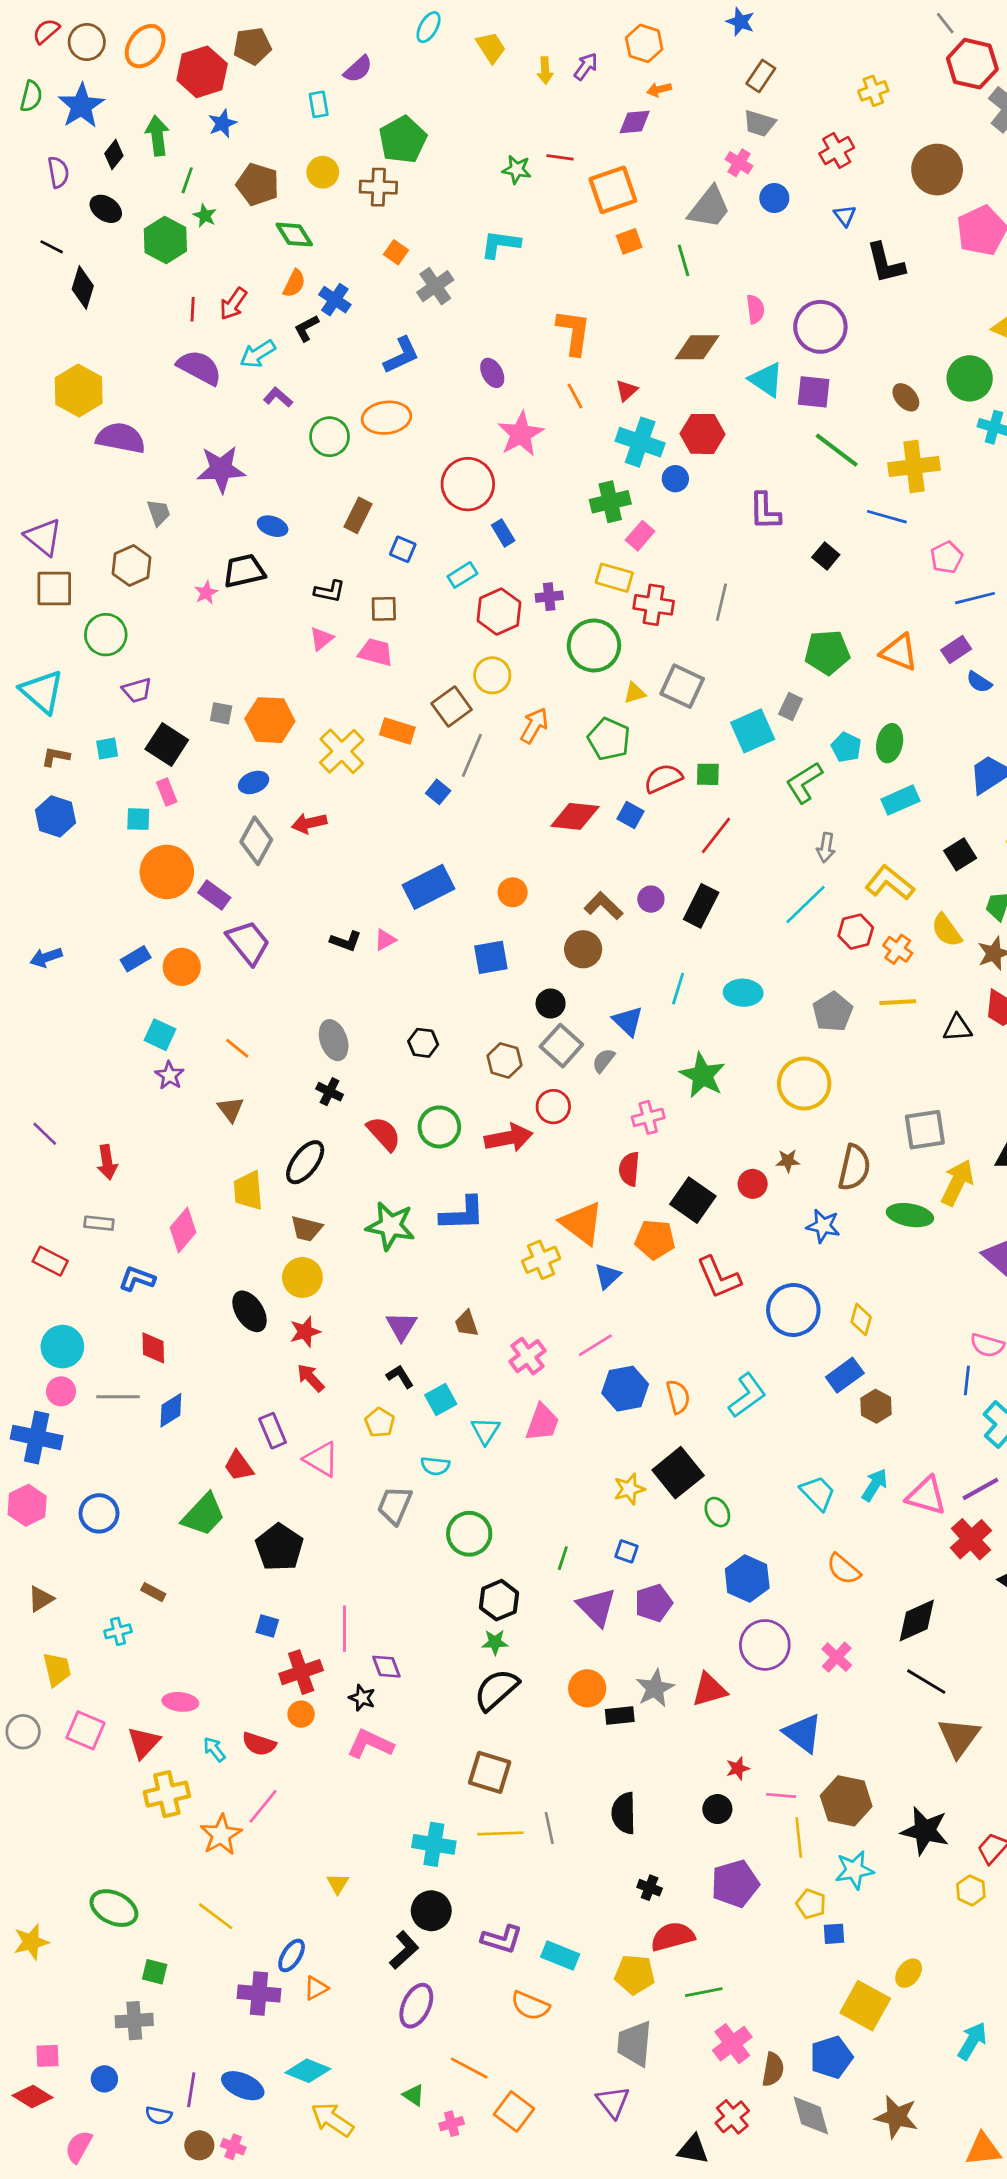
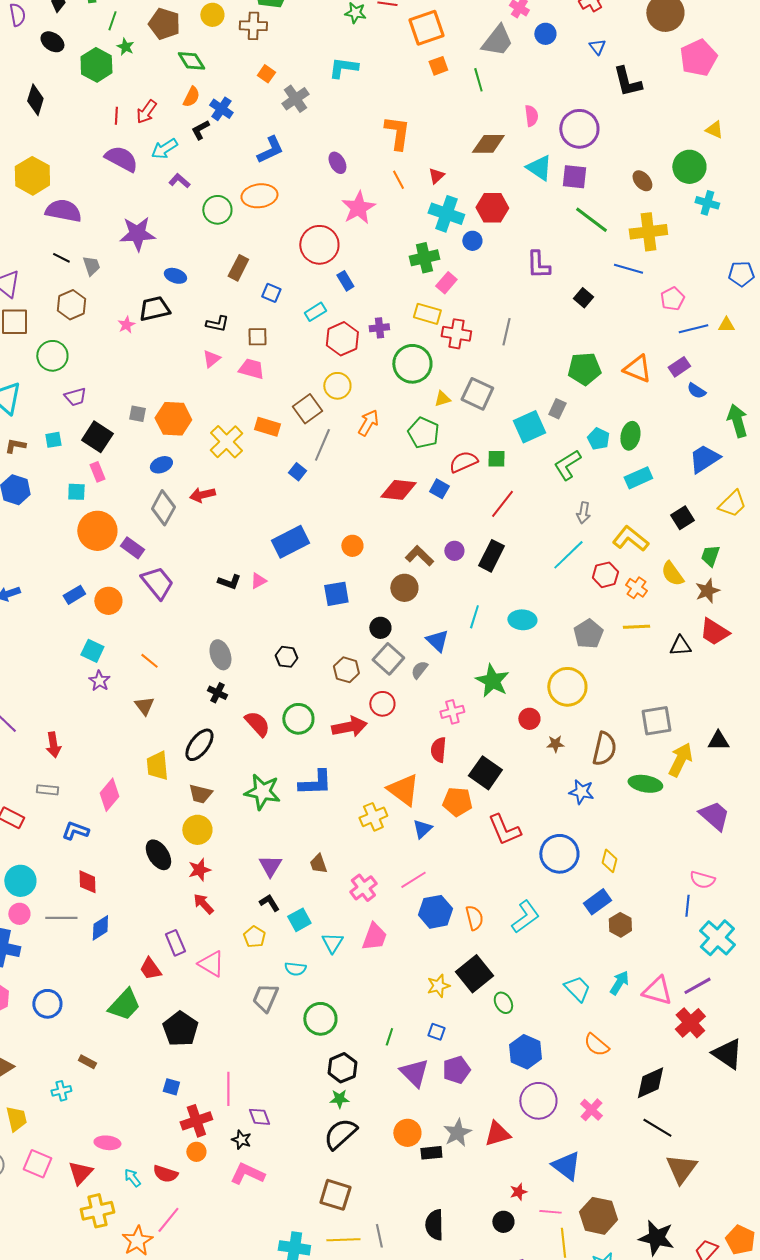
black line: (52, 247) -> (61, 258), moved
red circle: (753, 1184) -> (529, 719), moved

